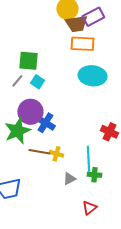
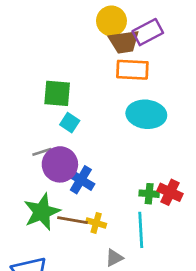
gray line: (17, 81) -> (42, 152), moved, turned 32
green star: (17, 131) -> (42, 212), moved
green cross: (94, 175) -> (149, 194), moved

